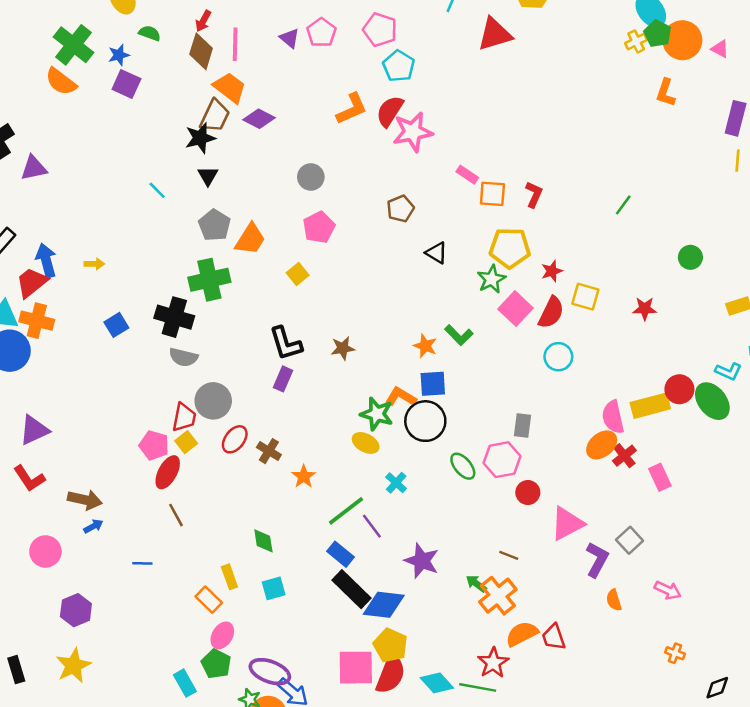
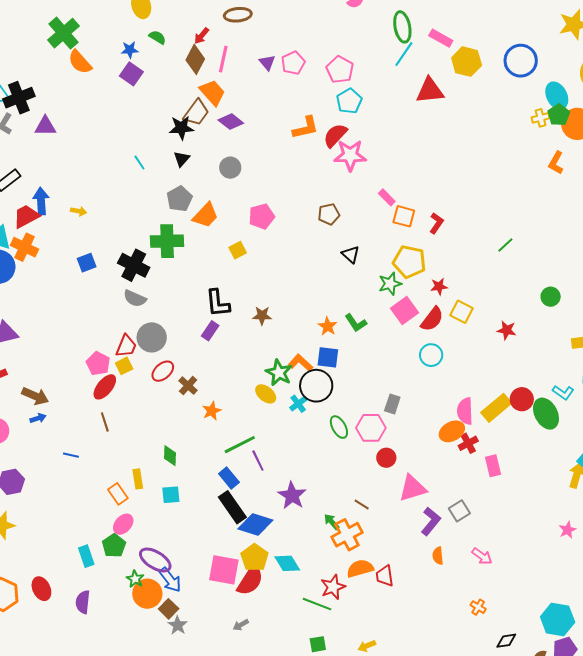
green cross: (73, 45) -> (63, 33), moved
gray circle: (311, 177) -> (230, 168), moved
yellow rectangle: (650, 406) -> (496, 408), turned -36
cyan cross: (396, 483) -> (298, 404), moved
cyan diamond: (437, 683) -> (287, 563), moved

